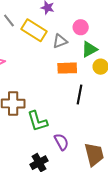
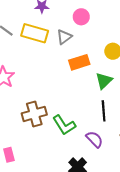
green triangle: (89, 49) -> (104, 81), moved
black line: (79, 95) -> (104, 111), moved

